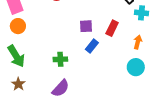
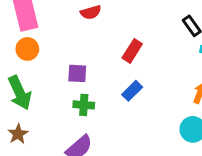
purple square: (86, 26) -> (77, 73), moved
red rectangle: (112, 28) -> (132, 51), moved

